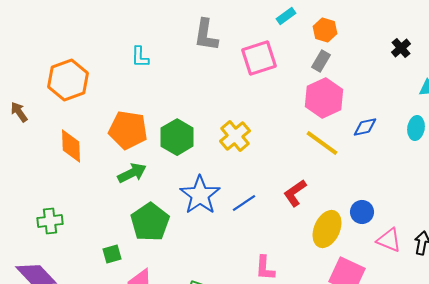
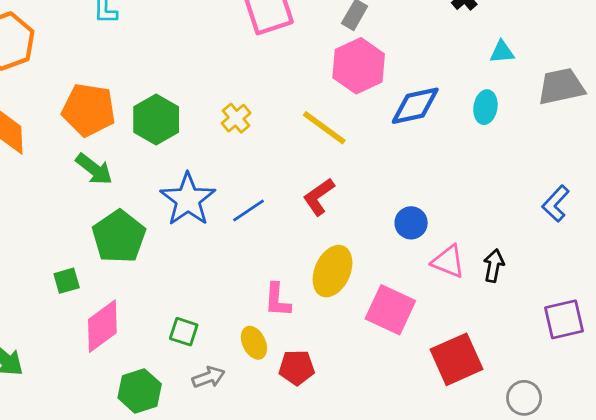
blue diamond: (365, 127) -> (415, 106), size x1.5
yellow cross: (235, 136) -> (236, 118), size x0.7
yellow line: (322, 143) -> (324, 128), moved
green arrow: (132, 173) -> (94, 169), turned 64
yellow ellipse: (327, 229) -> (333, 271), moved

